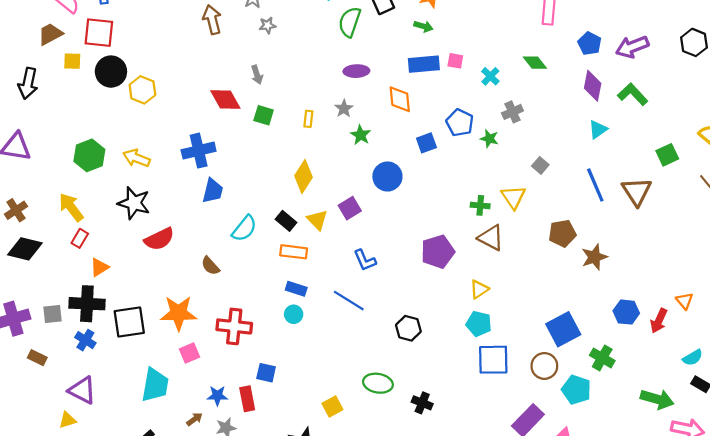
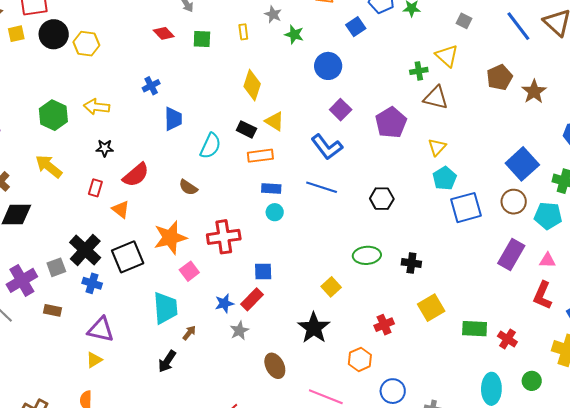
red diamond: (225, 100) -> (164, 33), size x0.7
blue cross: (199, 151) -> (151, 86), size x0.6
black star: (134, 203) -> (105, 148), size x0.6
purple square: (350, 208) -> (341, 110), moved
red rectangle: (80, 238) -> (95, 188), moved
blue L-shape: (365, 260) -> (327, 147), size x1.4
orange triangle: (99, 267) -> (121, 209), moved, turned -36
black cross: (87, 304) -> (85, 250), turned -36
cyan pentagon: (479, 324) -> (445, 178), turned -30
red rectangle: (247, 399) -> (252, 299), turned 70
brown arrow: (195, 419) -> (189, 333), moved

